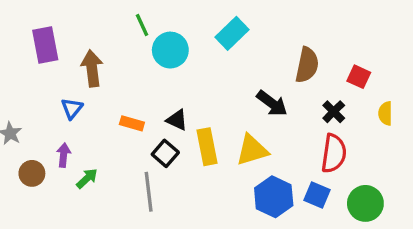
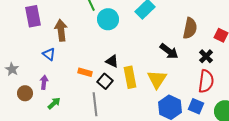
blue triangle: (72, 108) -> (49, 54), turned -32
orange rectangle: (132, 123) -> (85, 72), moved
yellow triangle: (252, 150) -> (157, 79), turned -40
green arrow: (87, 178) -> (54, 103), moved

